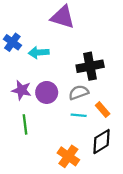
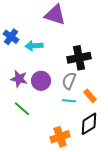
gray semicircle: (79, 92) -> (69, 81), turned -48
green line: (25, 124) -> (22, 109), turned -42
orange cross: (68, 156) -> (60, 137), turned 36

